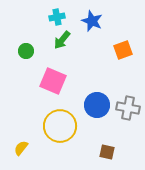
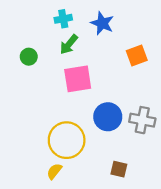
pink square: (53, 81) -> (78, 79), moved, turned -32
yellow semicircle: (21, 148) -> (54, 171), moved

